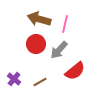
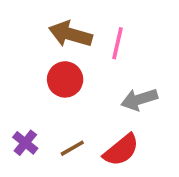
gray arrow: (59, 50) -> (139, 99), moved, turned 30
red semicircle: (75, 71) -> (121, 150), moved

